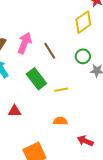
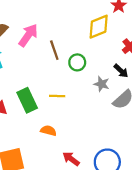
green circle: (83, 56) -> (77, 62), moved
green rectangle: (36, 79) -> (27, 100), moved

